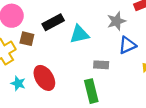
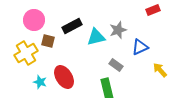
gray star: (116, 21) -> (118, 30), moved
gray rectangle: (101, 65) -> (116, 65), turned 32

